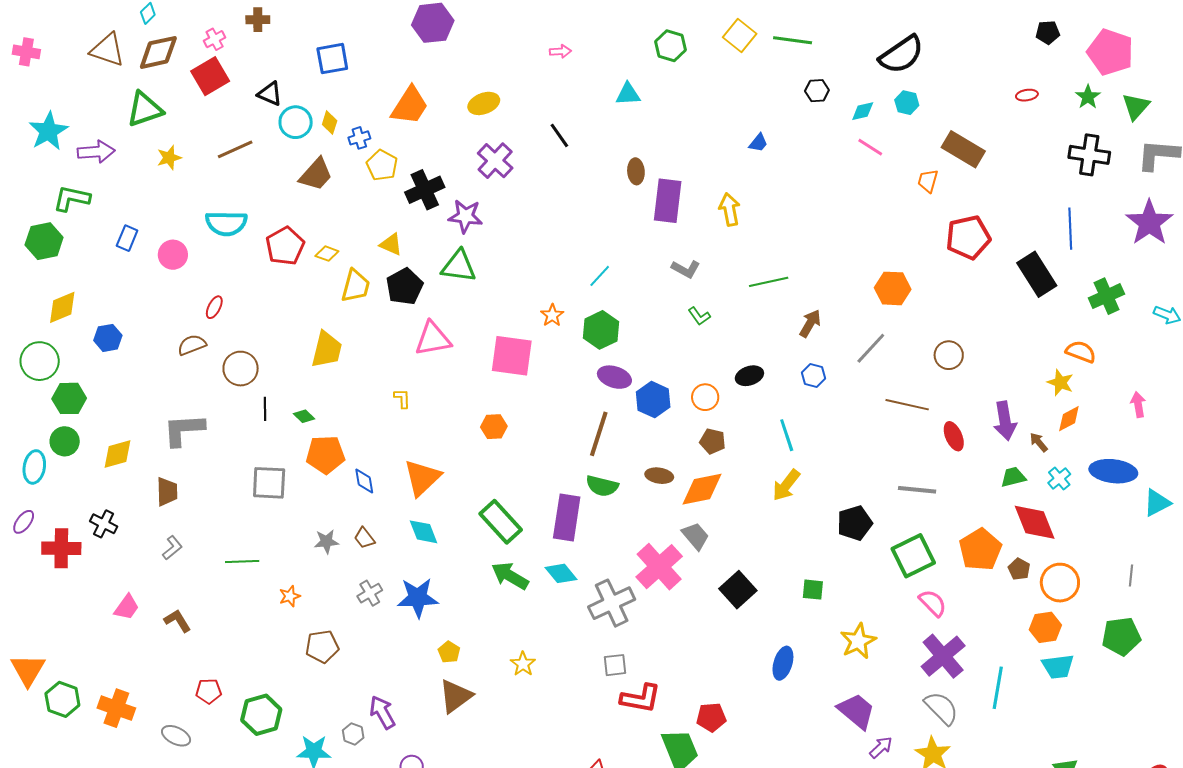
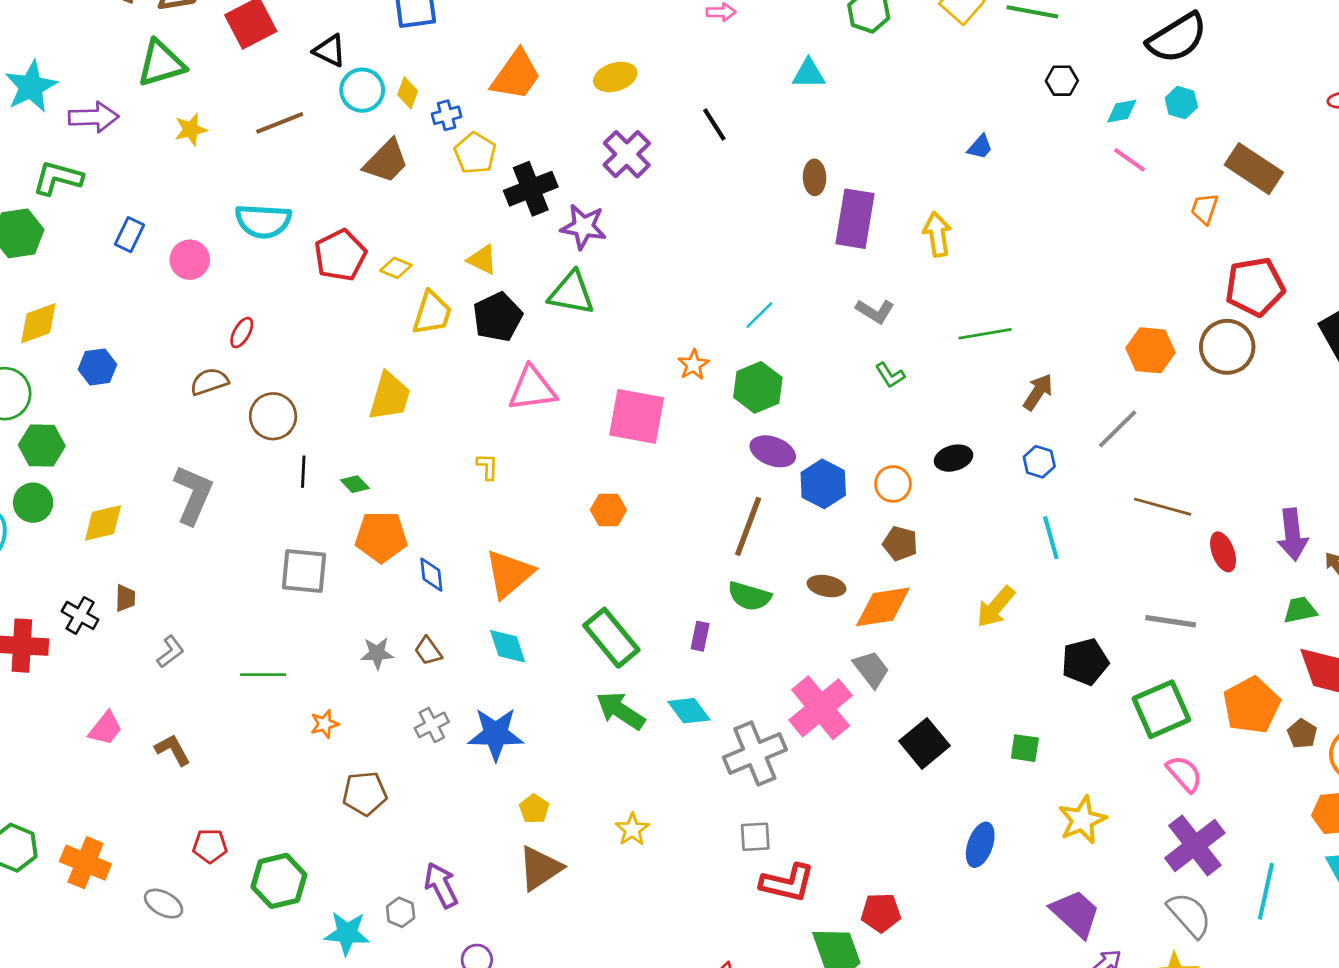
brown circle: (949, 355) -> (1227, 347), moved, size x1.4
gray L-shape: (184, 430) -> (193, 495), turned 114
cyan line: (787, 435) -> (1051, 538), moved
brown trapezoid: (167, 492) -> (125, 598), moved, size x0.7
purple rectangle: (567, 518) -> (700, 636), size x0.5

